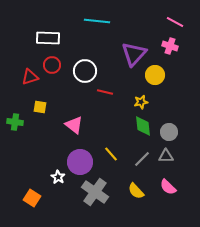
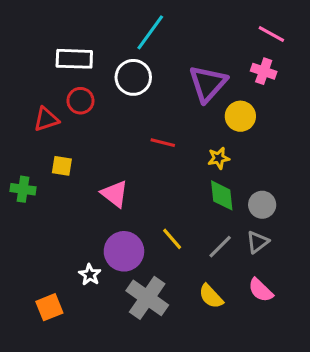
cyan line: (97, 21) -> (150, 32), turned -60
white circle: (85, 71) -> (133, 77), moved
gray triangle: (166, 156) -> (257, 242), turned -35
orange square: (32, 198) -> (49, 307), turned 36

